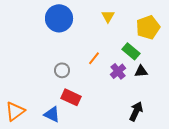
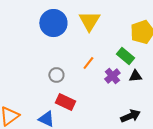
yellow triangle: (108, 16) -> (89, 21), moved, size x1.6
black arrow: (136, 111) -> (130, 116), turned 42

